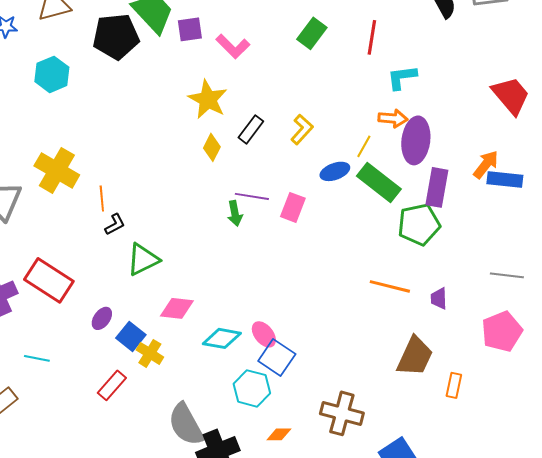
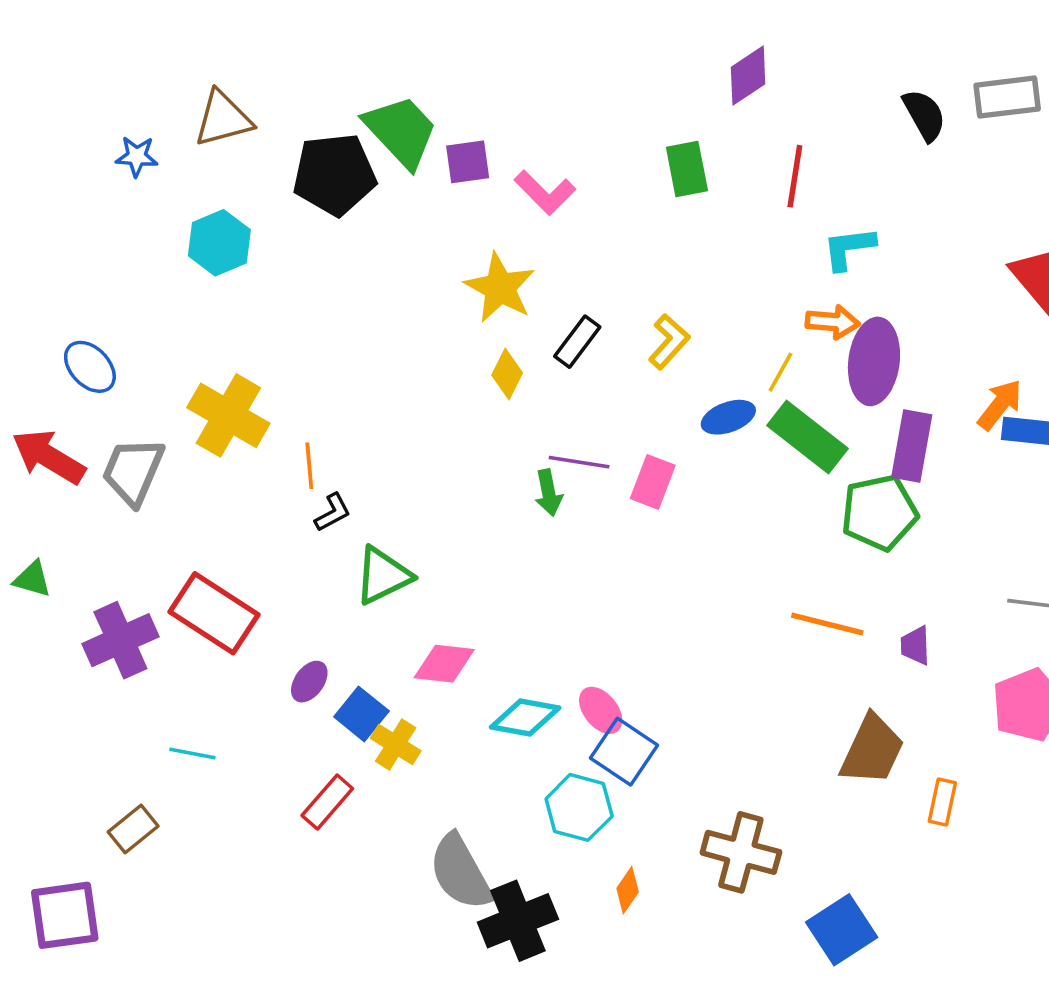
green rectangle: (312, 33) -> (687, 169), turned -48
orange diamond: (279, 434) -> (628, 890), turned -55

